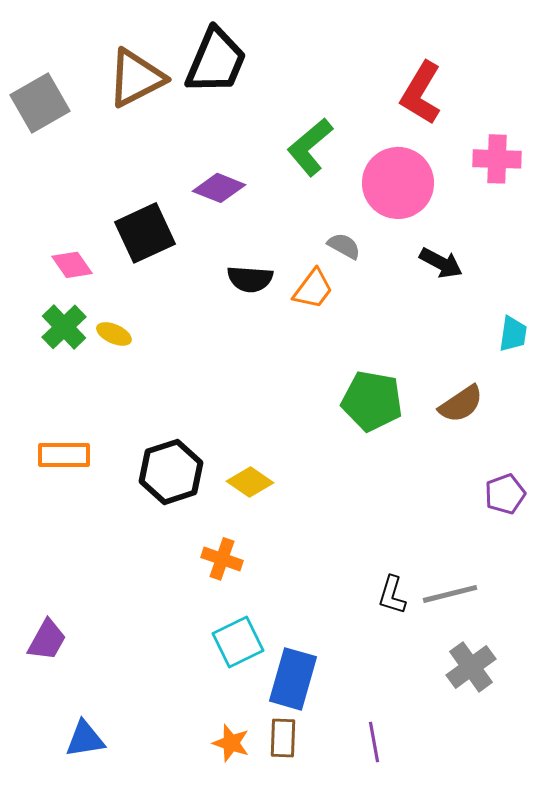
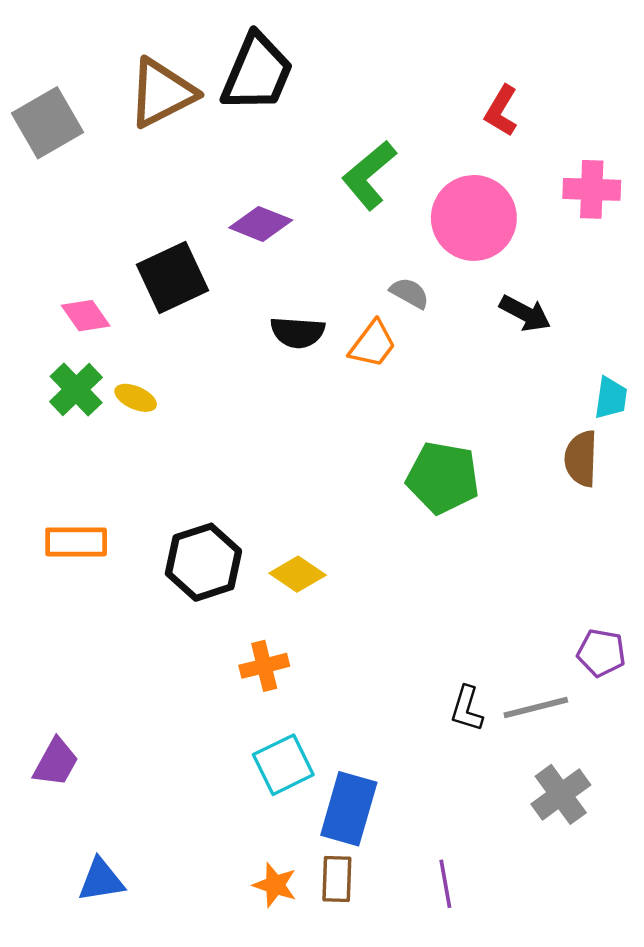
red L-shape: (421, 93) -> (501, 111), size x0.7
brown semicircle: (461, 404) -> (581, 459), moved, turned 126
purple pentagon: (505, 494) -> (601, 653), moved, turned 30
orange cross: (222, 559) -> (264, 666), turned -33

